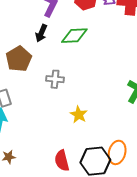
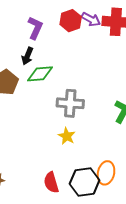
green diamond: (74, 36) -> (40, 74), moved
gray cross: (55, 79) -> (70, 103), moved, size x1.5

